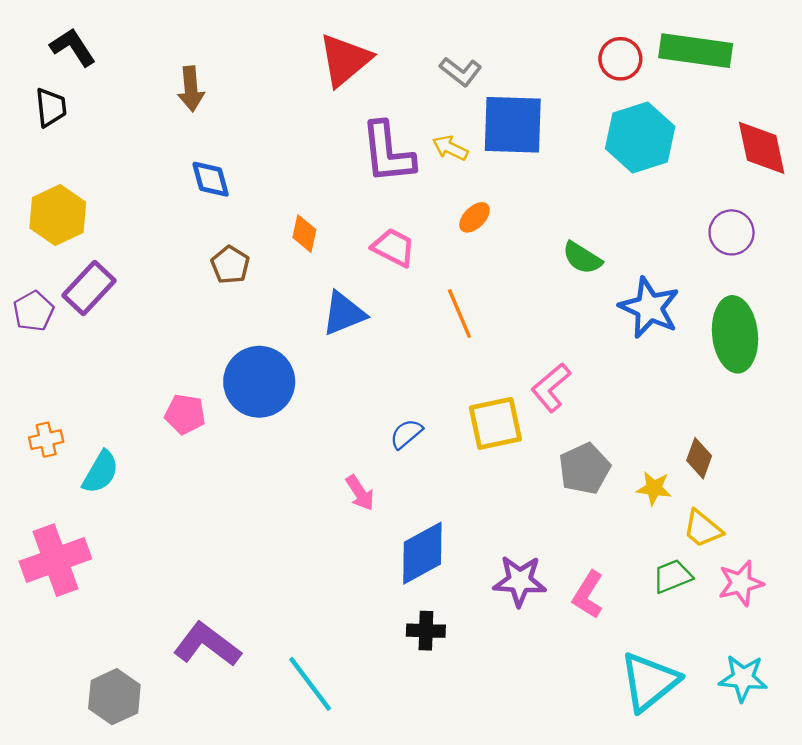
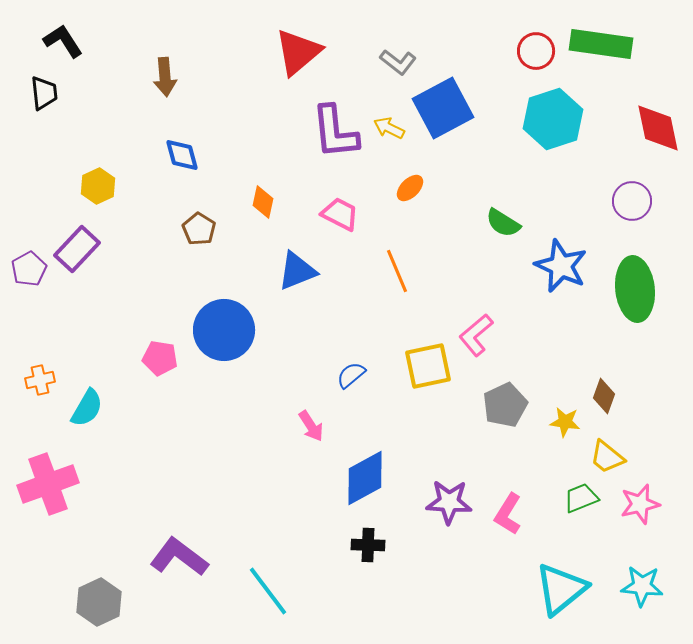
blue square: (513, 125) -> (443, 108), turned -30
yellow hexagon: (58, 215) -> (98, 186), moved, size x0.7

